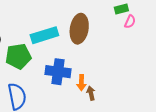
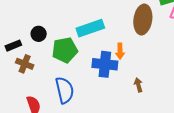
brown ellipse: (79, 29) -> (143, 20), moved
orange arrow: (81, 83) -> (120, 51), moved

